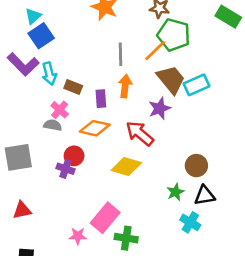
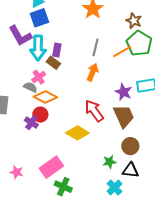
cyan arrow: (49, 74) -> (38, 48), size x1.4
brown trapezoid: (171, 79) -> (124, 116), moved
purple rectangle: (101, 99) -> (57, 50), moved
purple star: (160, 108) -> (124, 92), moved, turned 30
orange diamond: (95, 128) -> (45, 97), moved
pink star: (78, 236) -> (17, 172), moved

